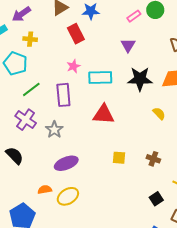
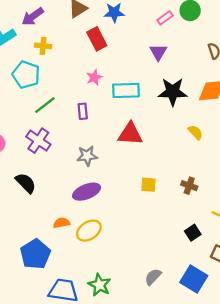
purple rectangle: (63, 95) -> (83, 111), size x0.6
gray star: (54, 130) -> (87, 156), moved, turned 30

